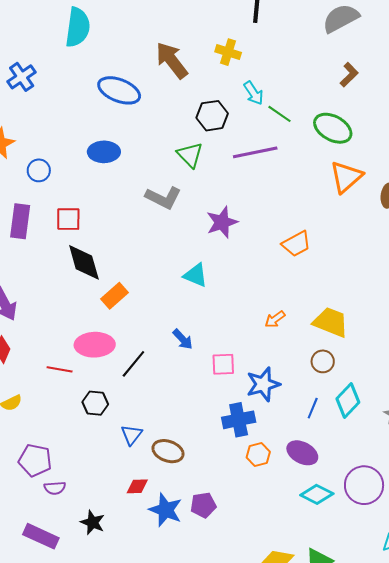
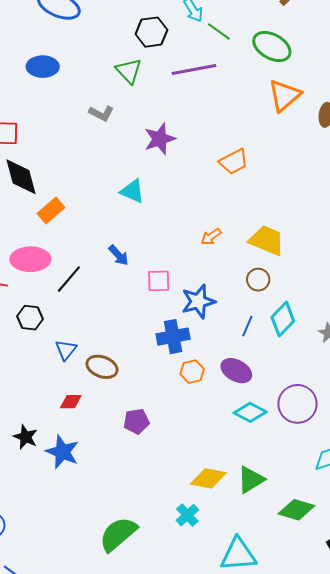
gray L-shape: (163, 198) -> (101, 113), size x0.7
blue star: (166, 510) -> (62, 452), moved

